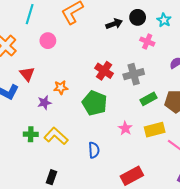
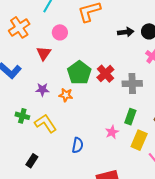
red triangle: (27, 74) -> (44, 53), moved
orange star: (61, 87) -> (66, 95), moved
green rectangle: (149, 99) -> (130, 117), moved, turned -56
green pentagon: (95, 103) -> (79, 73), moved
yellow rectangle: (155, 130) -> (139, 140), turned -66

